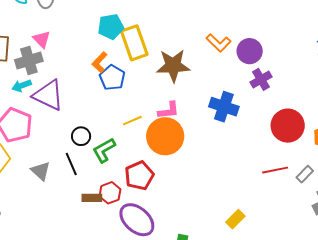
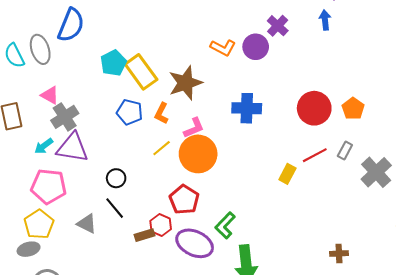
gray cross: (29, 60) -> (65, 117), moved
orange L-shape: (100, 62) -> (161, 113), moved
purple cross: (261, 79) -> (278, 26), moved
green L-shape: (104, 150) -> (225, 225), moved
yellow rectangle: (235, 219) -> (287, 174), moved

